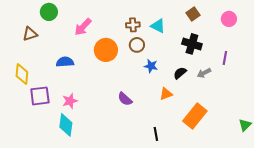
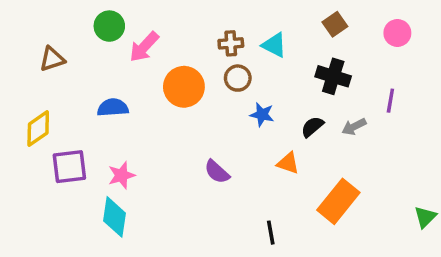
green circle: (49, 12) -> (109, 26), moved
yellow diamond: (22, 74) -> (38, 128), turned 50
orange triangle: (166, 94) -> (288, 163), turned 40

